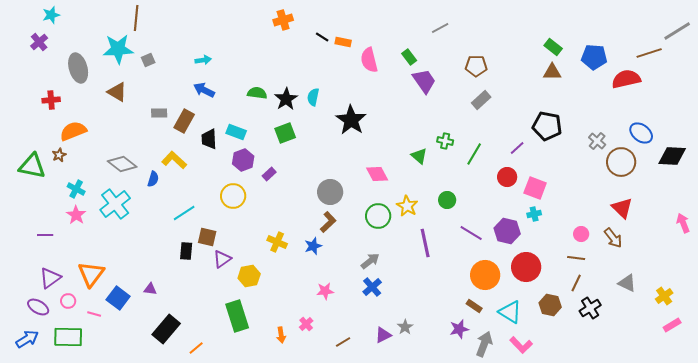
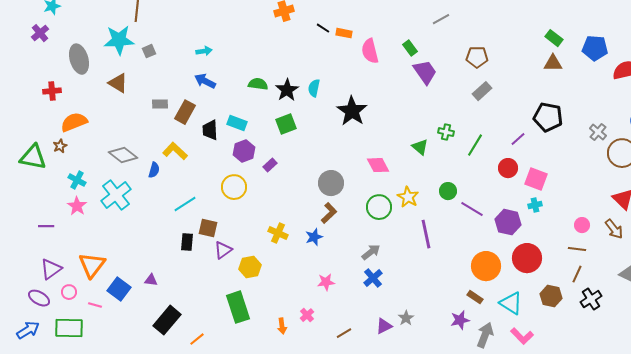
purple line: (471, 233) -> (472, 209), moved

